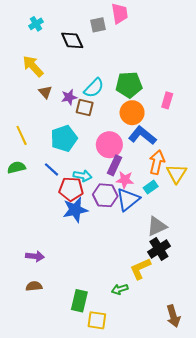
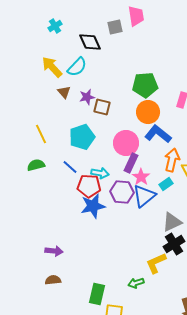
cyan semicircle: (94, 88) -> (77, 67), moved
pink star: (125, 180) -> (141, 177), turned 30

